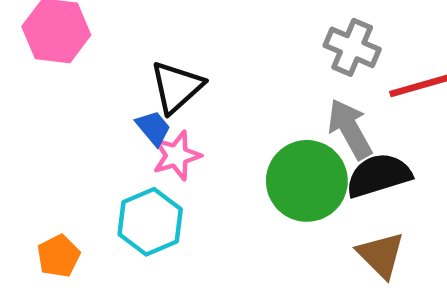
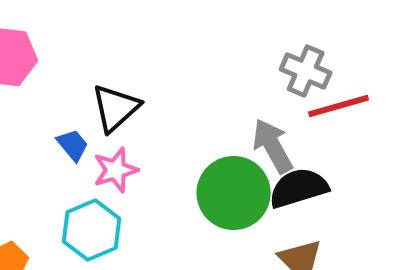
gray cross: (352, 47) -> (306, 71), moved
blue trapezoid: (153, 128) -> (73, 145), moved

